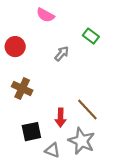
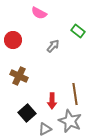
brown line: (87, 109) -> (75, 94), turned 35
black square: (31, 132) -> (27, 113), turned -30
gray triangle: (52, 150) -> (45, 129), turned -48

